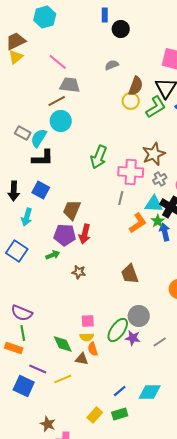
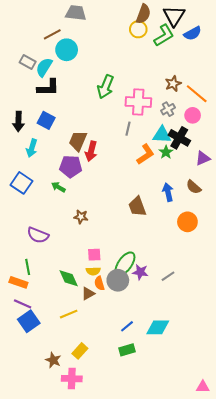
brown line: (57, 101) -> (52, 34), moved
brown star: (154, 154) -> (173, 84), moved, size x0.7
blue arrow: (165, 232) -> (168, 192), moved
red arrow: (85, 234) -> (91, 151), moved
green arrow: (53, 255) -> (58, 187), turned -128
brown star: (79, 272) -> (81, 217), moved
purple semicircle: (22, 313) -> (38, 235), moved
gray circle: (139, 316) -> (118, 280), moved
brown triangle: (82, 359) -> (88, 294), turned -40
purple line: (38, 369) -> (23, 304), moved
blue square: (24, 386) -> (29, 321), turned 30
yellow rectangle: (95, 415) -> (80, 351), moved

